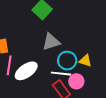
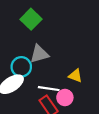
cyan circle: (67, 61) -> (21, 67), moved

